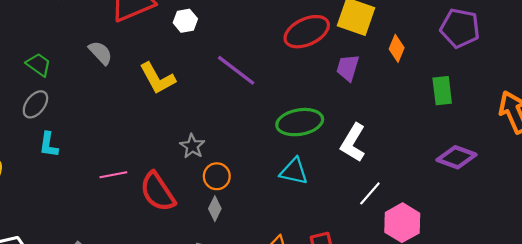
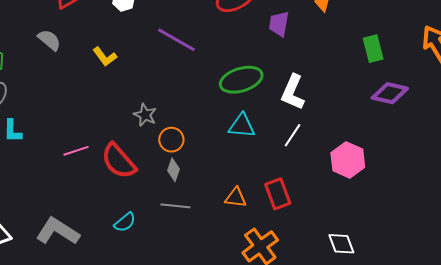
yellow L-shape: (157, 78) -> (105, 57), size x0.7
green rectangle: (442, 91) -> (373, 49), moved
white line: (370, 193) -> (293, 135), moved

